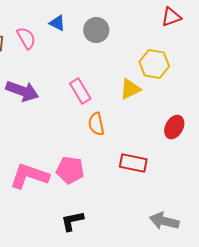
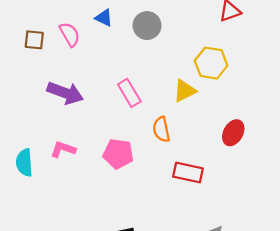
orange semicircle: (96, 124) -> (161, 129), moved
pink pentagon: (70, 170) -> (118, 154), moved
pink L-shape: (29, 176) -> (63, 149), moved, size x0.6

